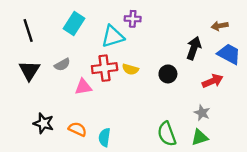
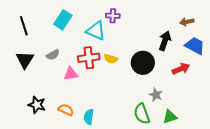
cyan triangle: (113, 36) -> (96, 31), turned 40
black circle: (168, 74) -> (143, 63), size x1.5
gray star: (202, 113) -> (156, 95), moved

